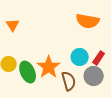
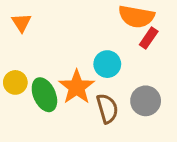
cyan circle: (80, 57) -> (107, 64), moved
red rectangle: (99, 58) -> (149, 38), moved

